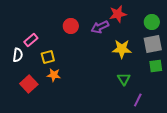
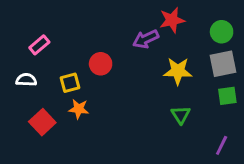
red circle: (71, 26) -> (101, 64), moved
pink rectangle: (31, 40) -> (39, 45), moved
white semicircle: (18, 55) -> (26, 80), turned -96
purple line: (138, 100) -> (222, 145), moved

